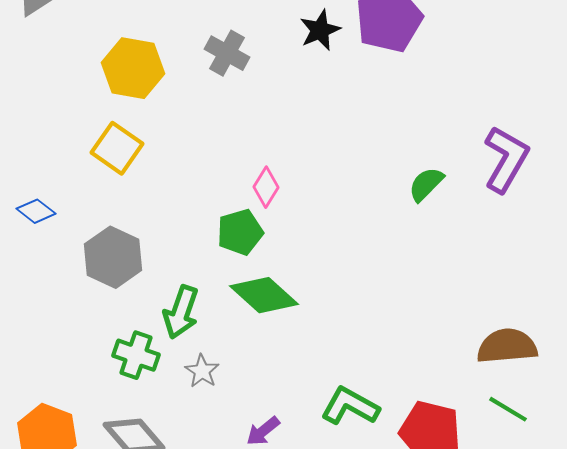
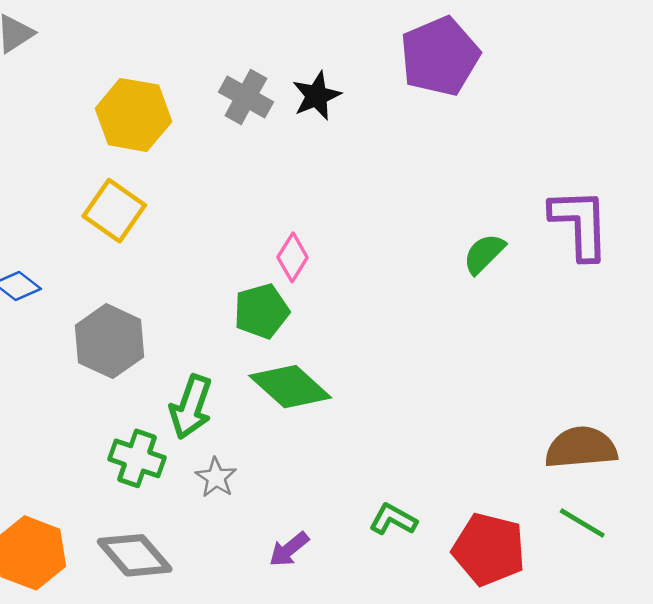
black star: (320, 30) -> (317, 96), moved
purple L-shape: (506, 159) -> (580, 224), turned -32
green L-shape: (350, 406) -> (393, 519), size x0.7

